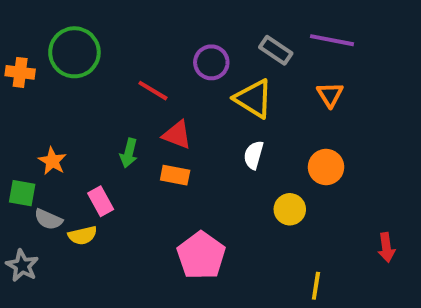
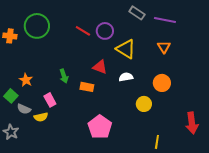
gray rectangle: (276, 50) -> (137, 13), moved
red line: (153, 91) -> (83, 31), moved
red triangle: (177, 135) -> (100, 67), moved
green arrow: (129, 153) -> (64, 76), turned -32
white semicircle: (254, 155) -> (126, 77), turned 64
green square: (22, 193) -> (11, 96), turned 32
red arrow: (386, 248) -> (192, 123), size x1.5

